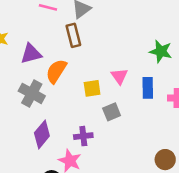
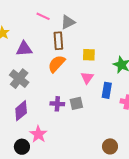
orange semicircle: (56, 71) -> (57, 64), moved
yellow square: (92, 88) -> (89, 55), moved
purple cross: (83, 136) -> (57, 104), moved

